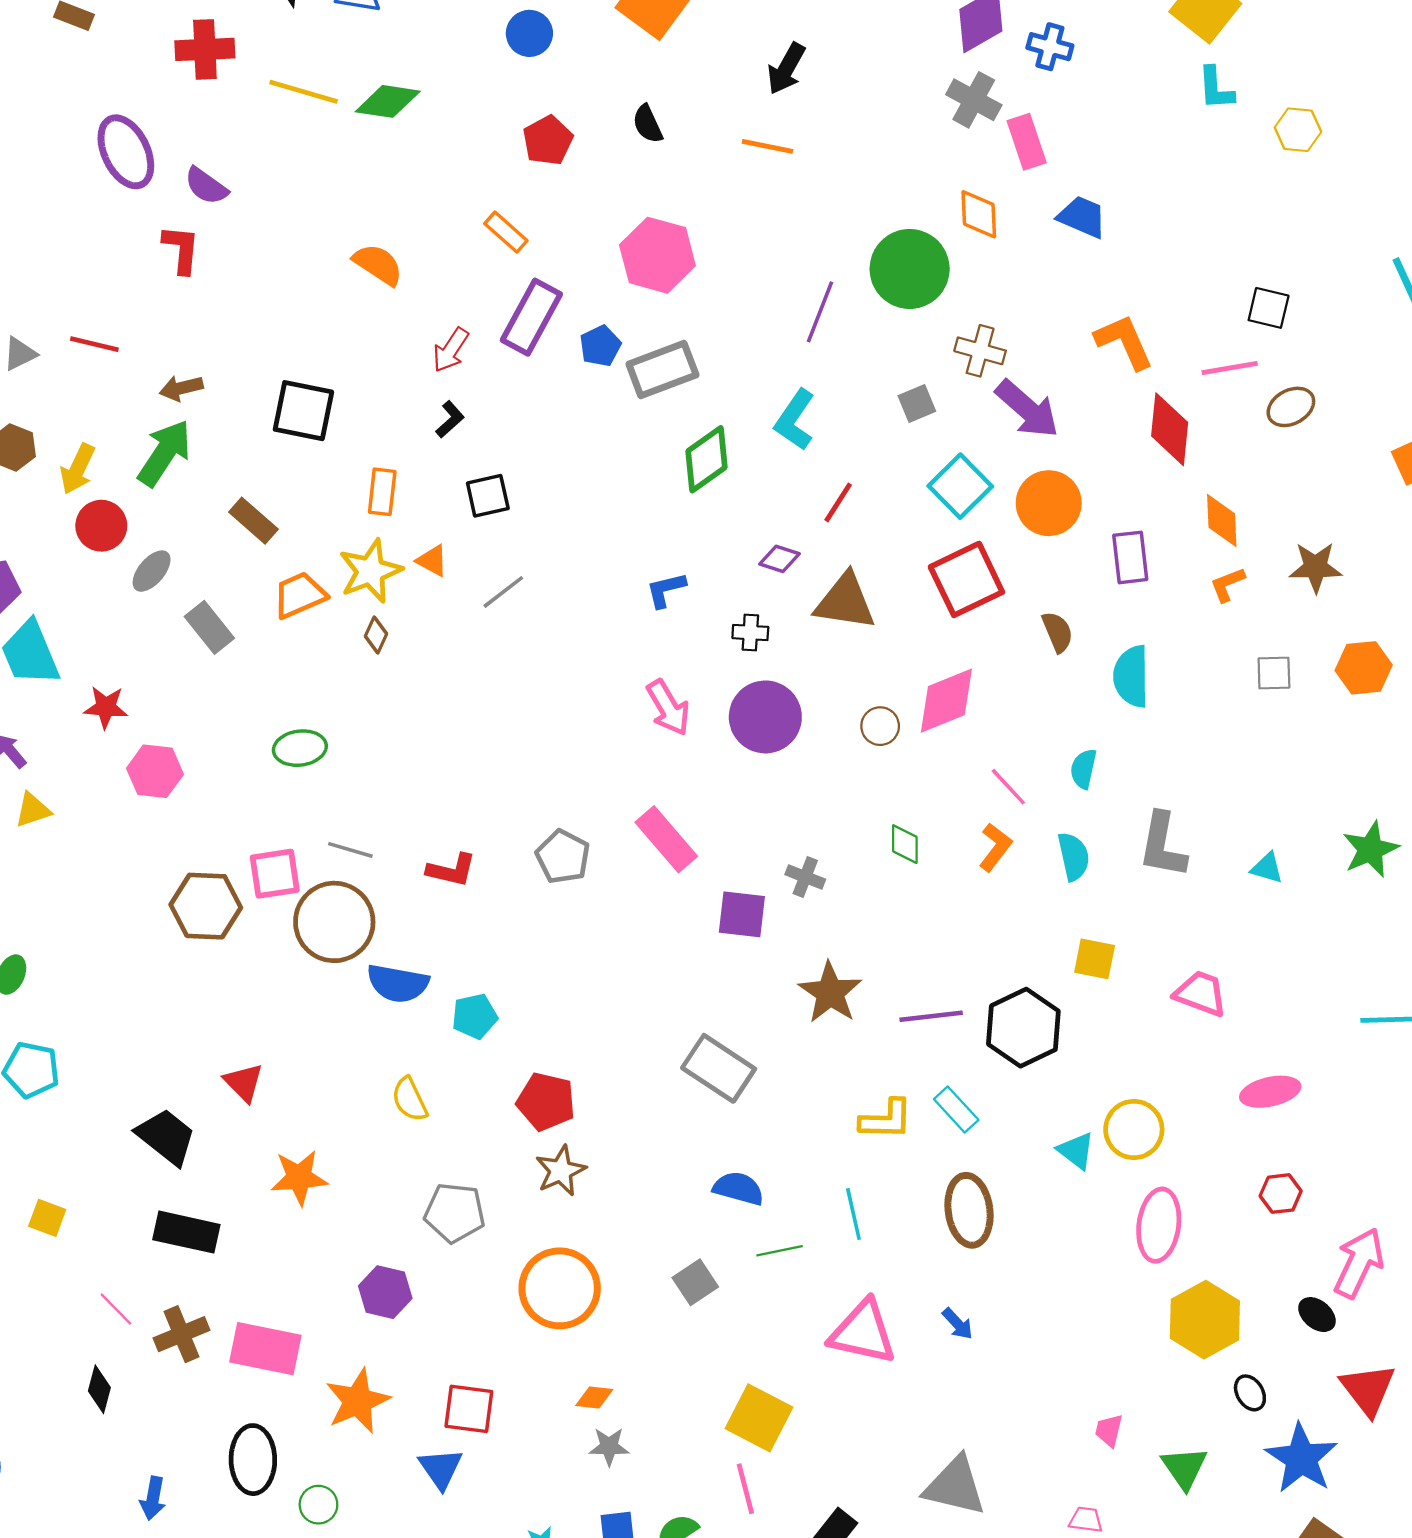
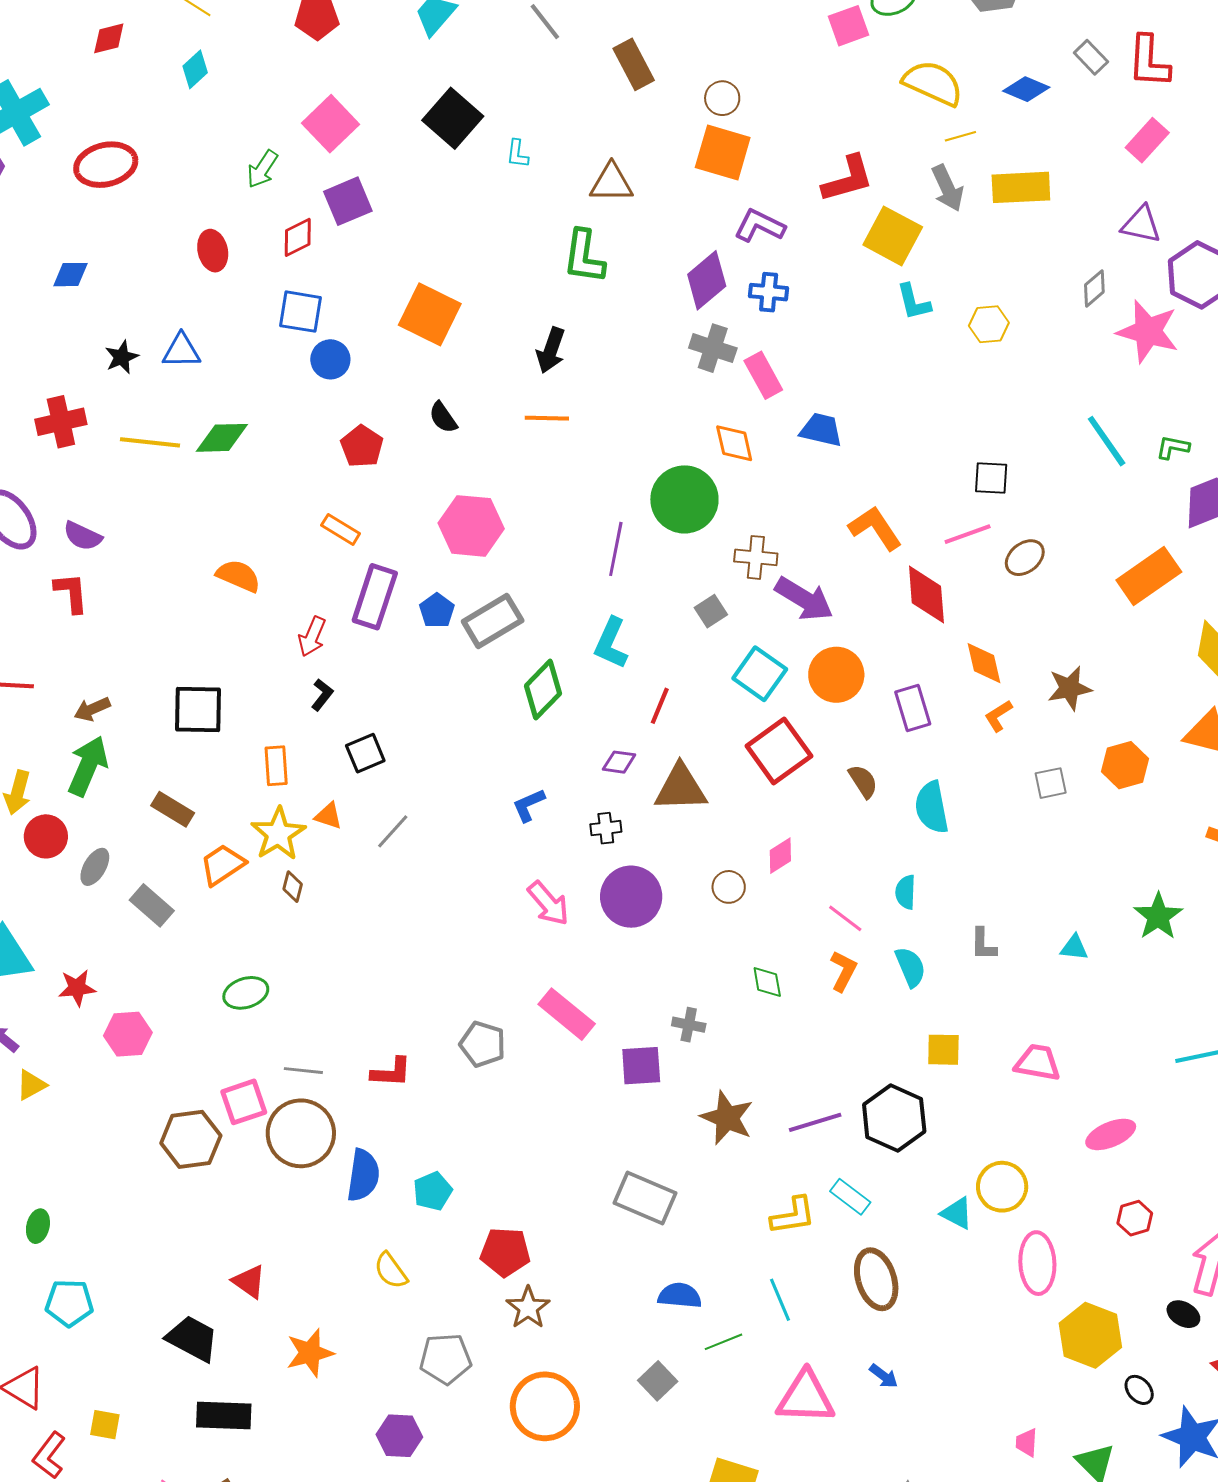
pink diamond: (946, 701) -> (780, 856), size x0.6
gray L-shape: (1162, 845) -> (983, 944), size x0.6
blue semicircle: (398, 983) -> (363, 1175), turned -82

